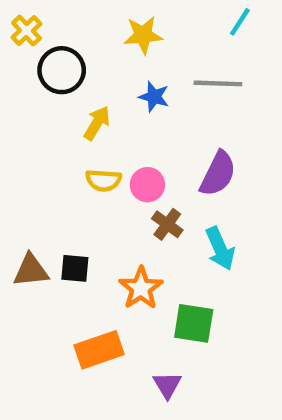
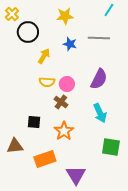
brown cross: (167, 224) -> (61, 102), moved
brown triangle: (31, 271) -> (15, 146), moved
green square: (194, 323) -> (111, 147), moved
purple triangle: (167, 385) -> (76, 175), size x1.5

